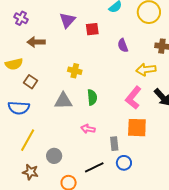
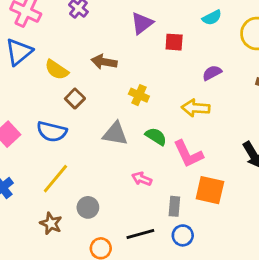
brown arrow: (36, 42) -> (104, 62), moved
purple semicircle: (123, 45) -> (212, 73), turned 72
yellow semicircle: (14, 64) -> (57, 70), turned 36
yellow arrow: (146, 70) -> (196, 108), moved
green semicircle: (92, 97) -> (156, 136), turned -63
pink L-shape: (133, 98) -> (188, 154), moved, turned -75

